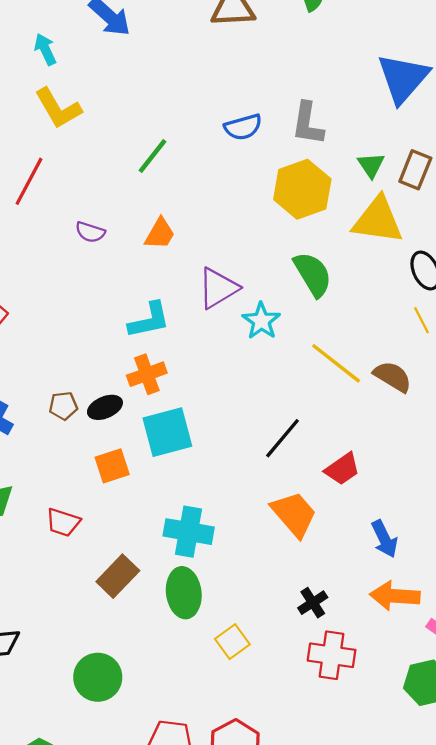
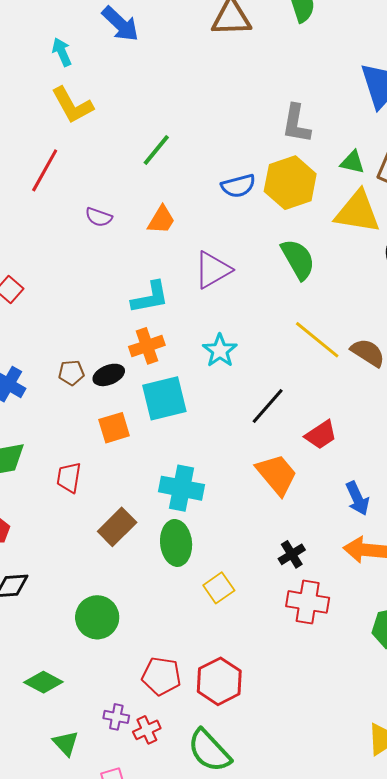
blue semicircle: (243, 127) -> (238, 186), moved
green triangle: (371, 165) -> (352, 162), turned -44
cyan star: (261, 321) -> (220, 351), moved
red trapezoid: (63, 522) -> (69, 477), turned 80

